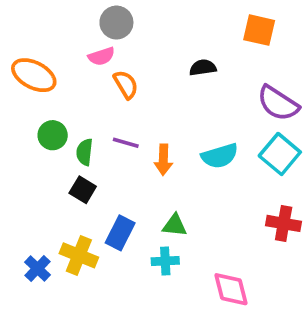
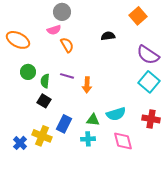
orange square: (259, 30) -> (138, 16), turned 36
cyan semicircle: (220, 156) -> (116, 114), moved
pink diamond: (231, 289) -> (123, 141), moved

